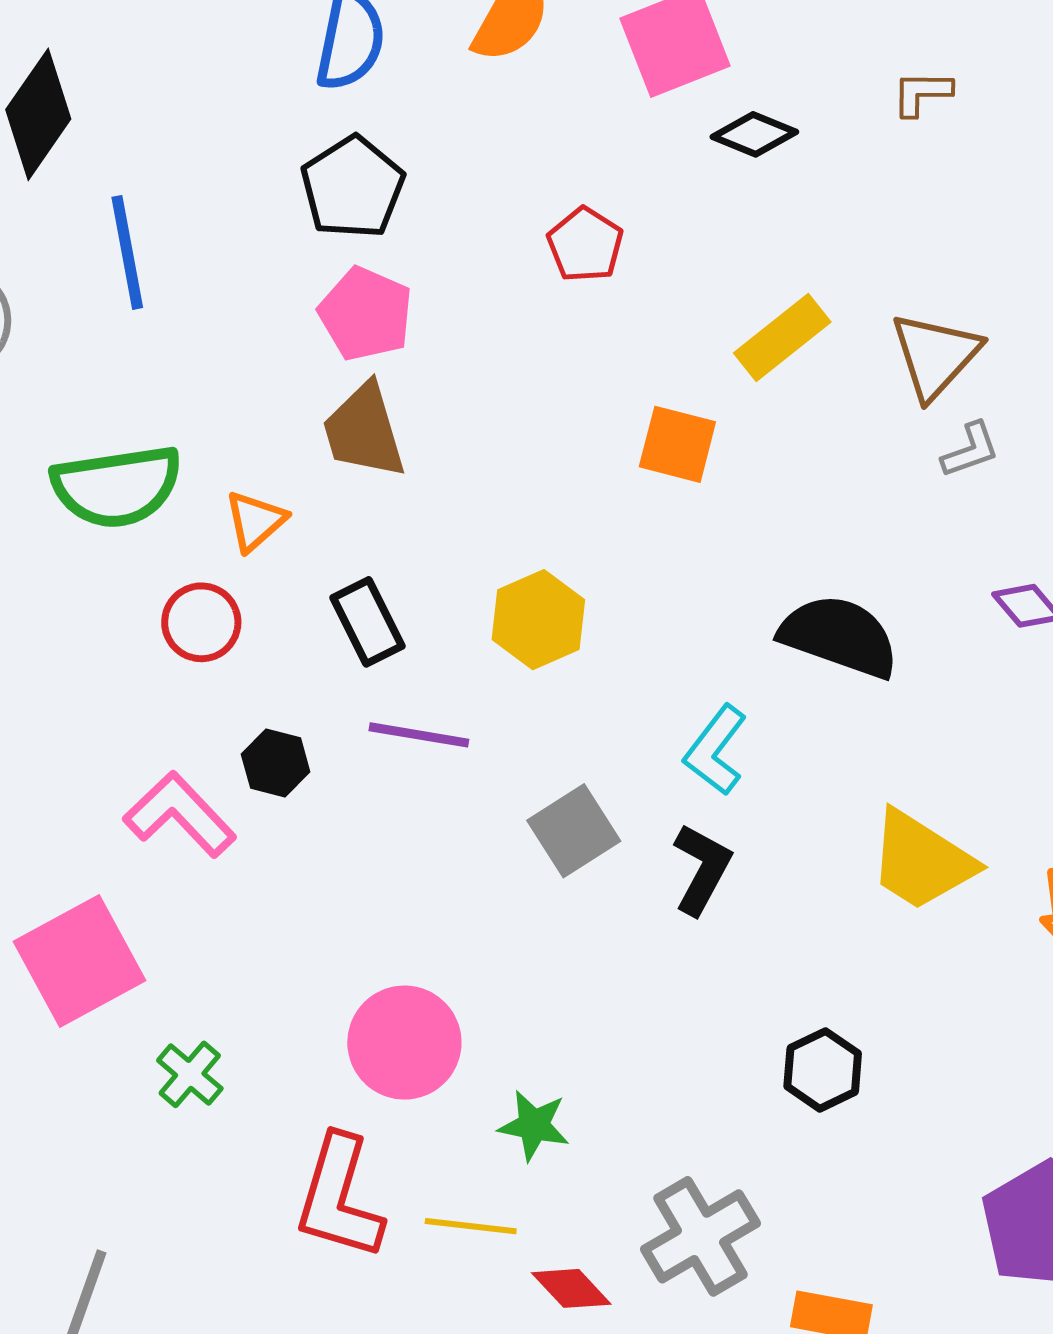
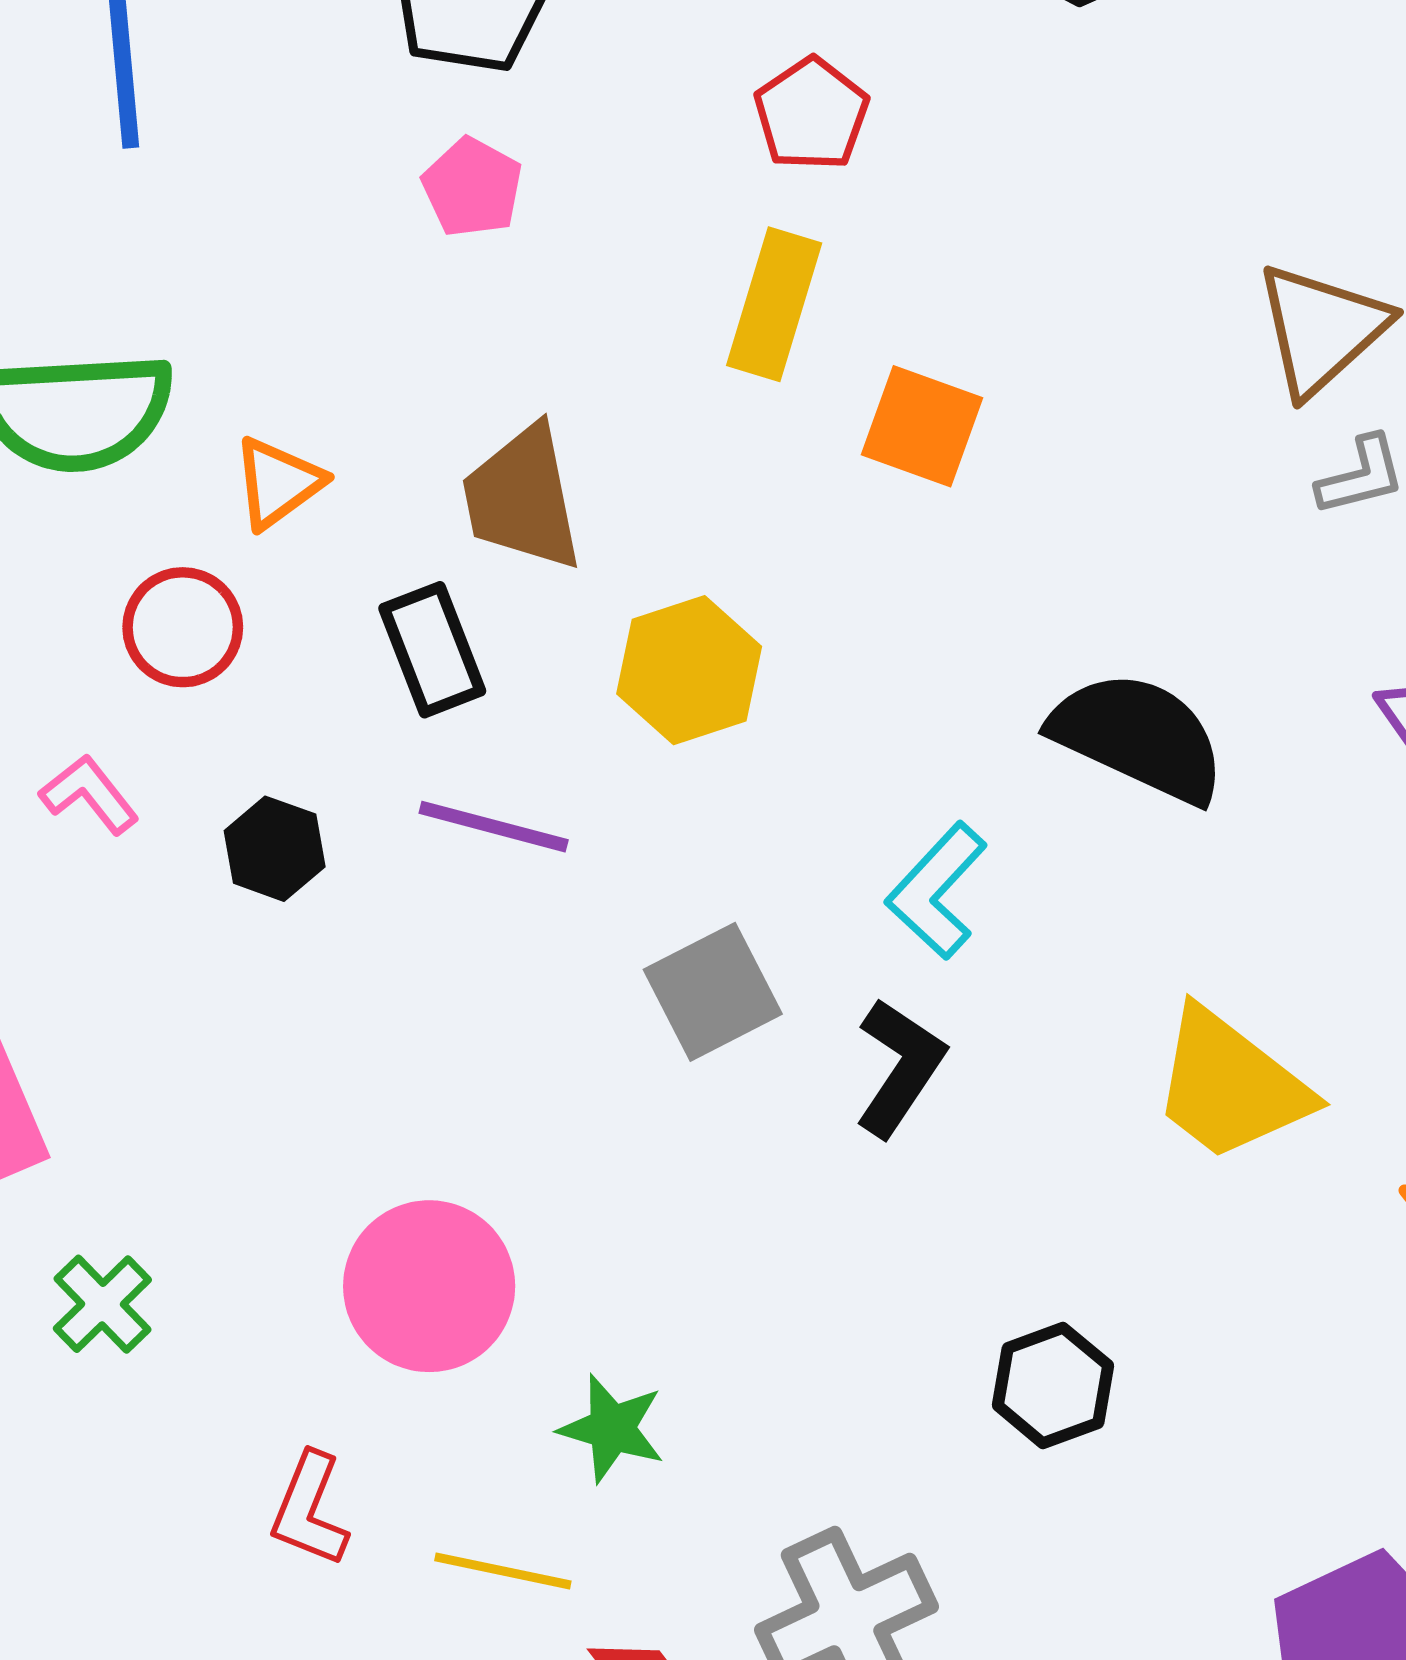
pink pentagon: (366, 314) -> (472, 187), size x0.7
yellow rectangle: (782, 338) -> (774, 304), moved, turned -40
brown trapezoid: (364, 431) -> (522, 498), moved
pink L-shape: (180, 815) -> (89, 794), moved, size x0.6
red L-shape: (339, 1197) -> (310, 1510), size x0.6

